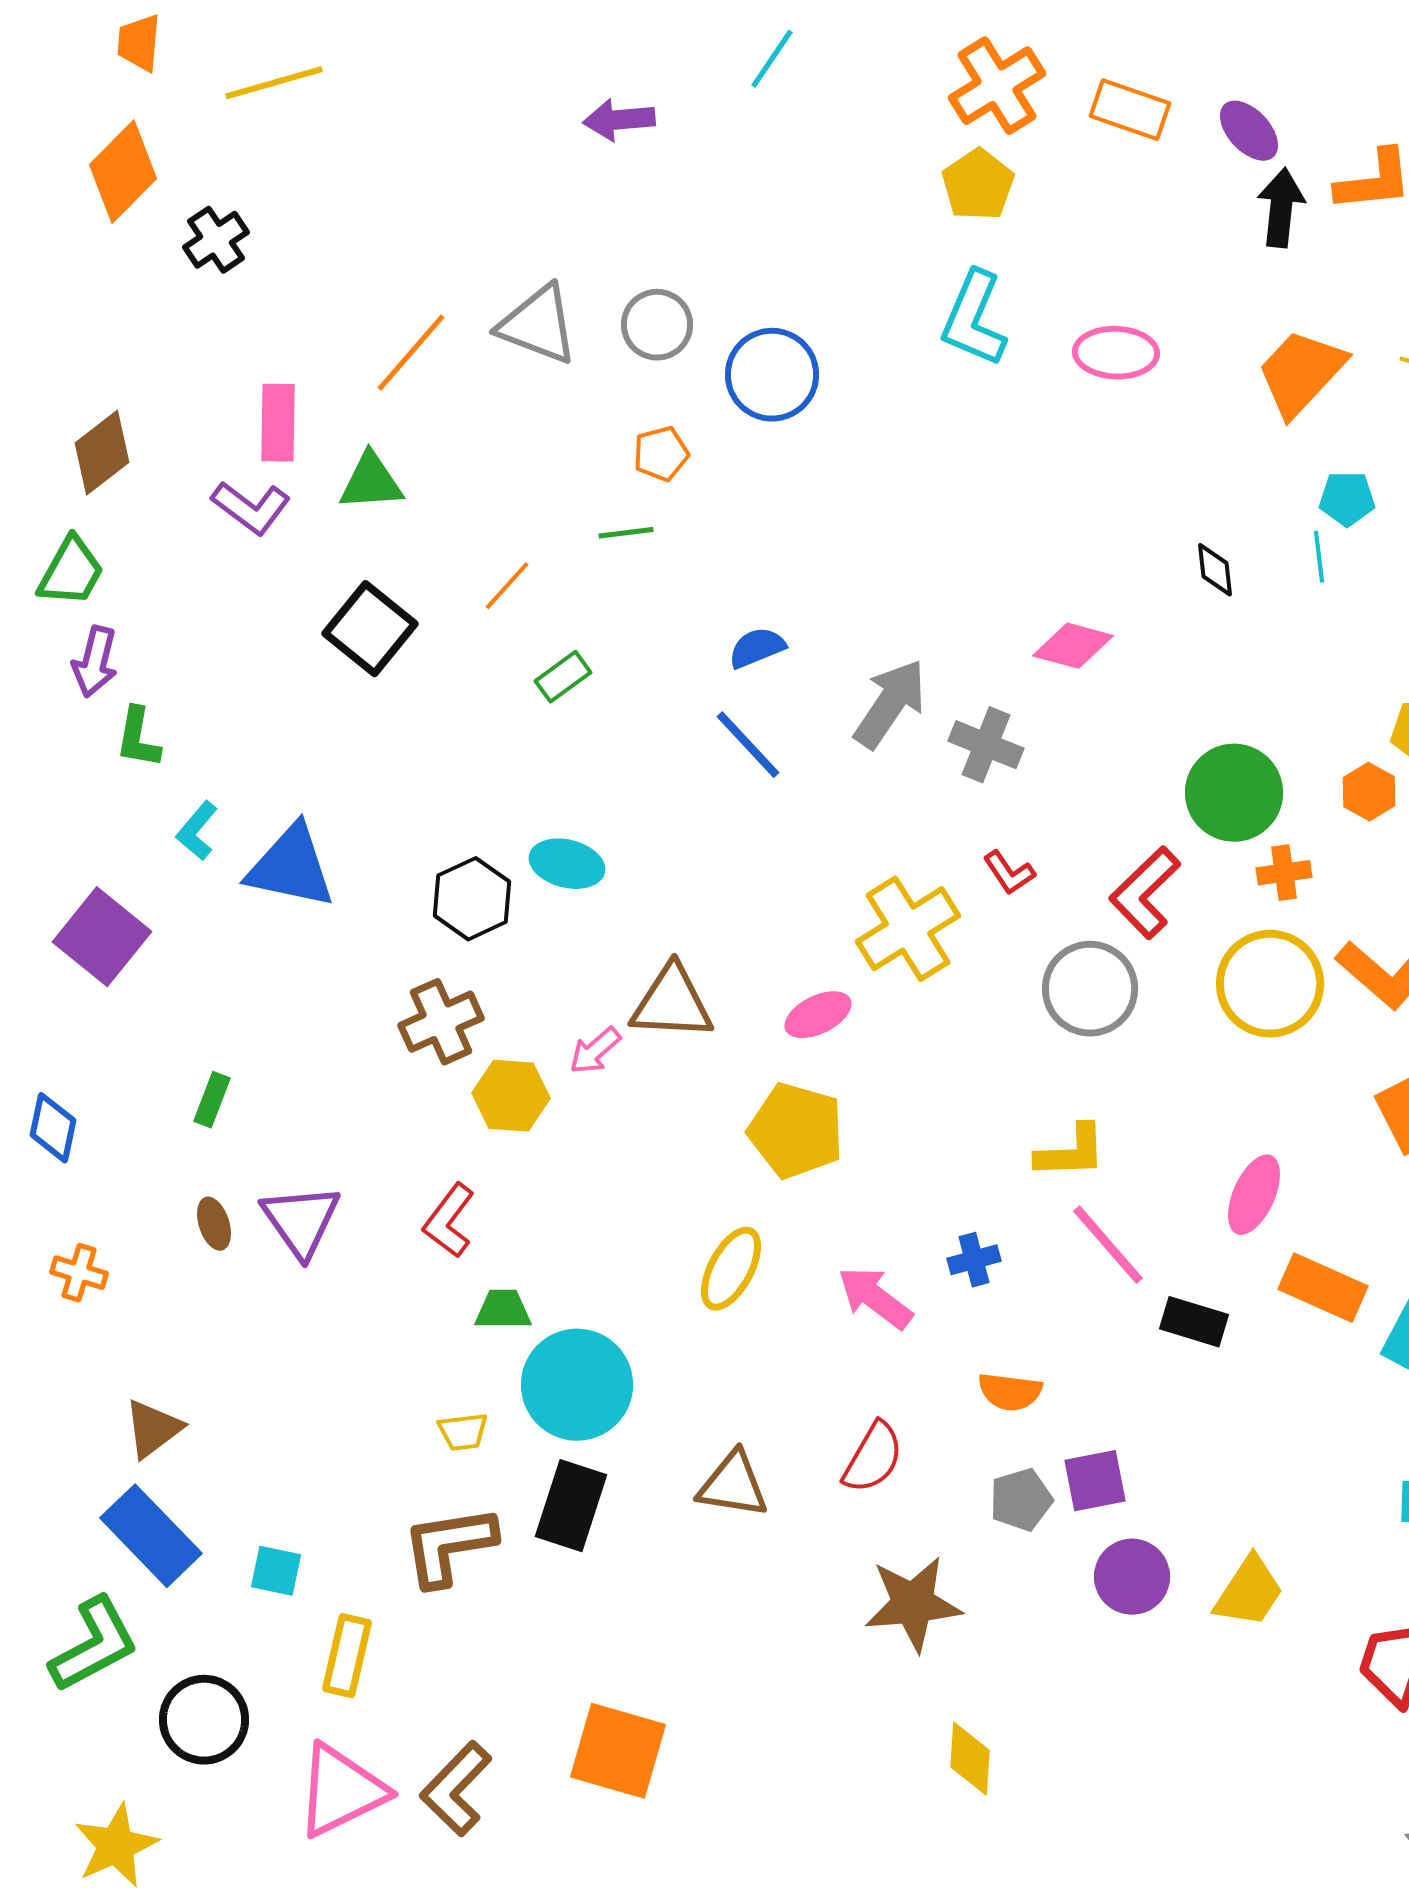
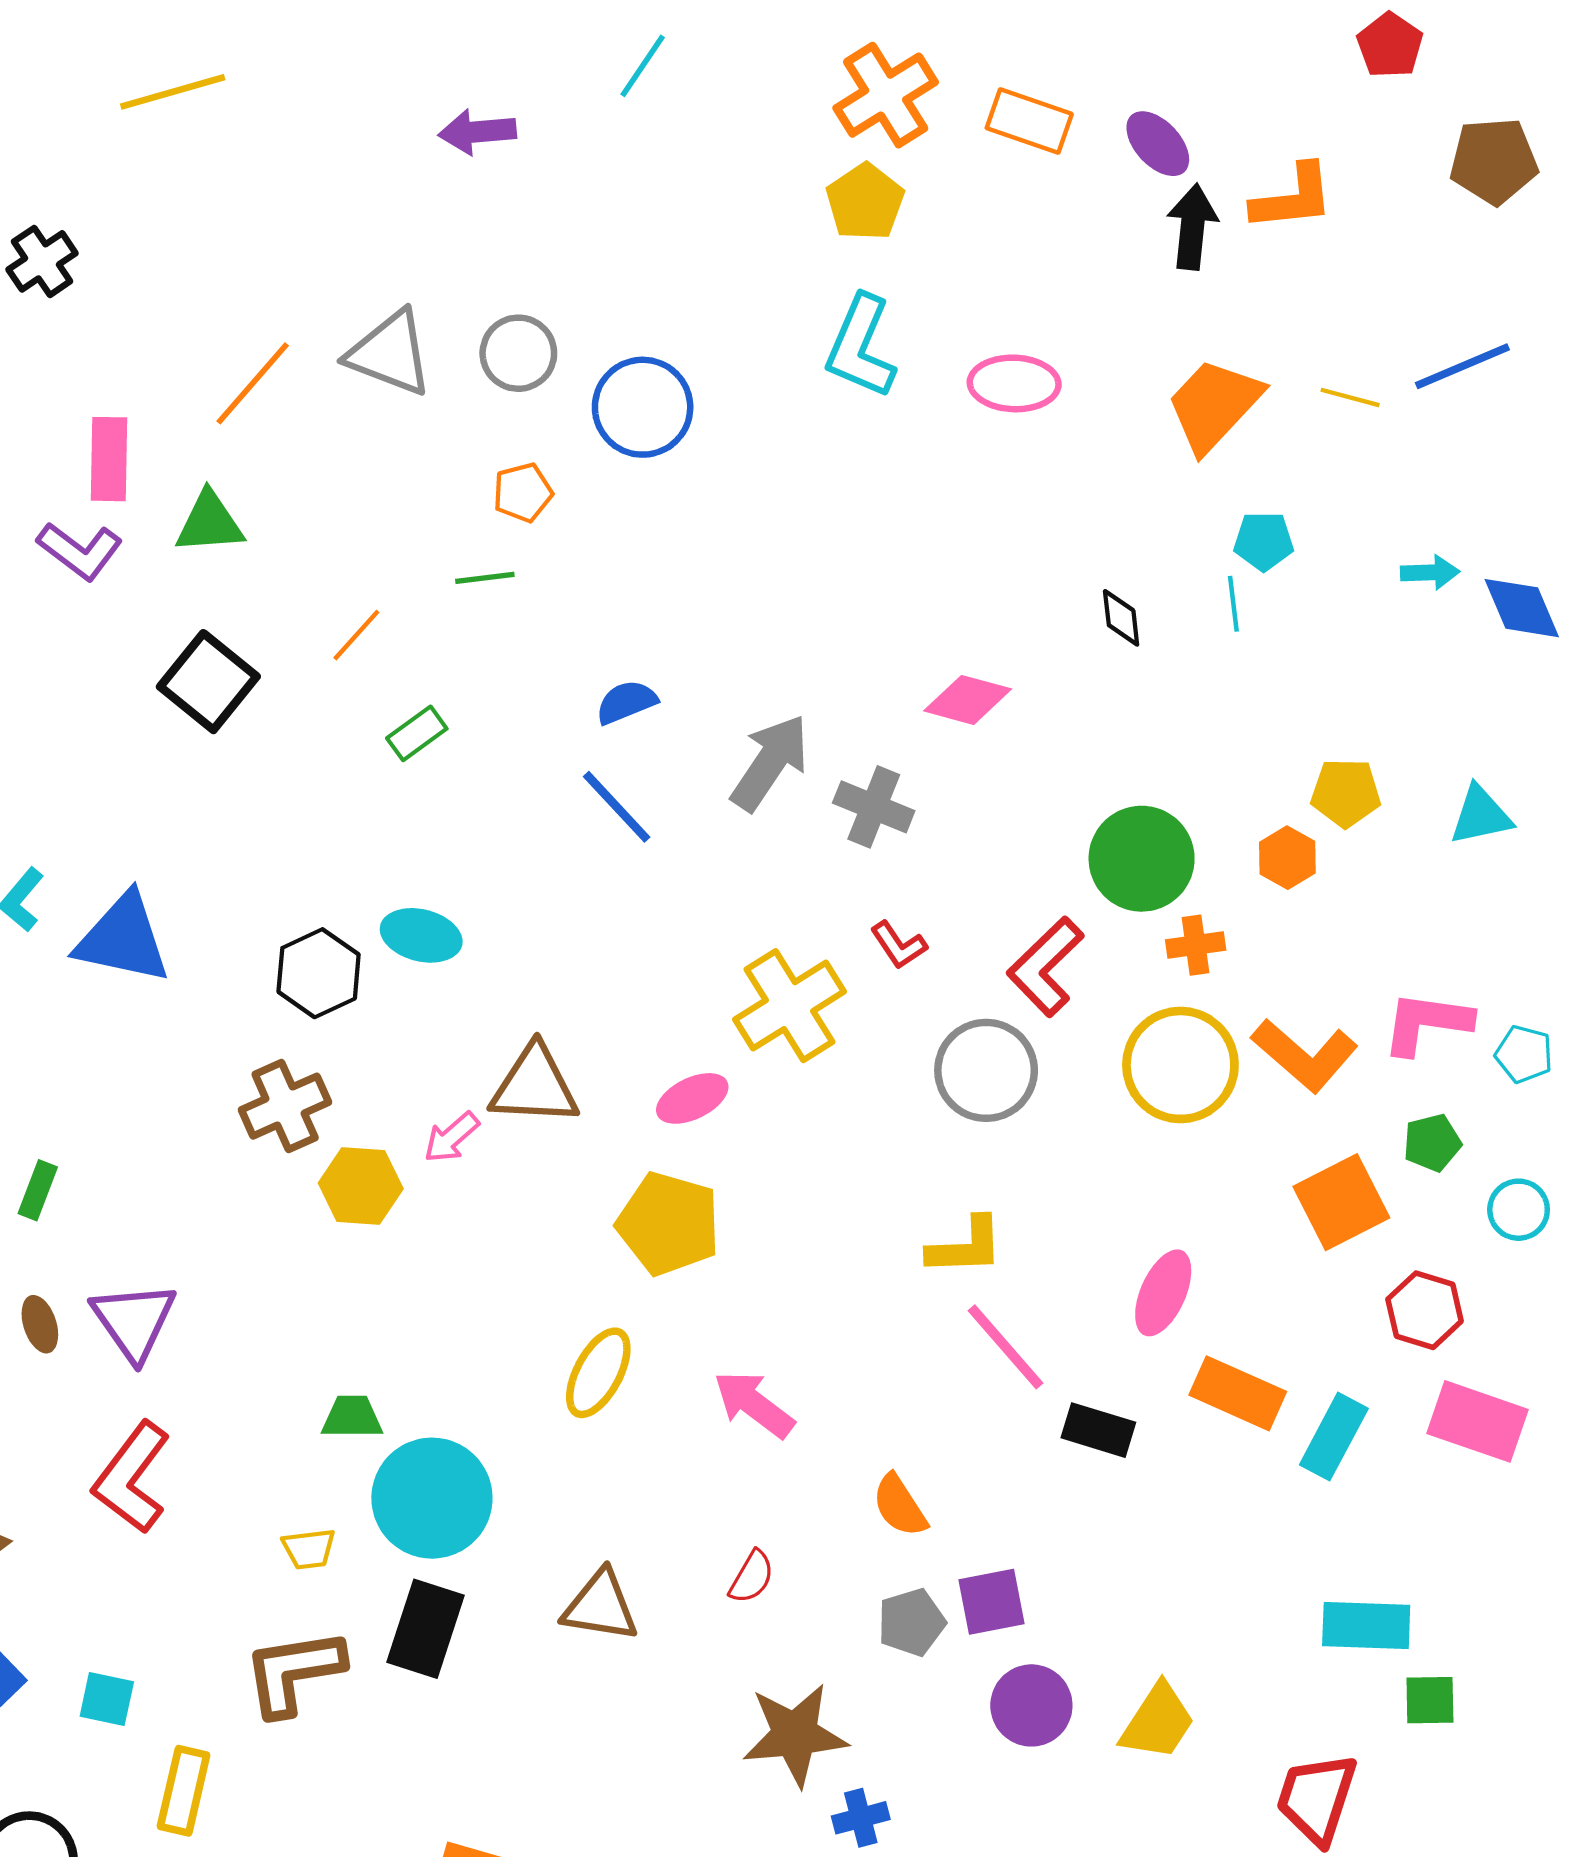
yellow line: (274, 83) -> (173, 92), moved
red L-shape: (449, 1221) -> (132, 1478), moved, size x1.4
blue cross: (974, 1260) -> (861, 1818), moved
orange semicircle: (1010, 1392) -> (900, 1506), turned 50
red semicircle: (873, 1458) -> (752, 1577), size x0.7

